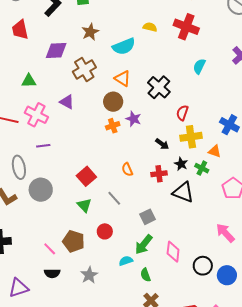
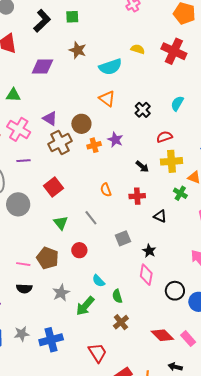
brown star: (90, 32) -> (78, 50), turned -30
cyan semicircle: (199, 66) -> (177, 103), moved
brown cross: (84, 69) -> (60, 142), moved
black cross: (159, 87) -> (143, 110), size x0.7
brown circle: (113, 102) -> (81, 124), moved
red semicircle: (182, 113) -> (164, 137), turned 49
black star: (181, 164) -> (149, 251), moved
red square: (86, 176) -> (54, 187), moved
black triangle: (183, 192) -> (160, 216), size x0.6
green arrow: (144, 245) -> (85, 306), moved
pink line: (50, 249) -> (23, 264), turned -40
cyan semicircle: (126, 261) -> (99, 281), turned -120

